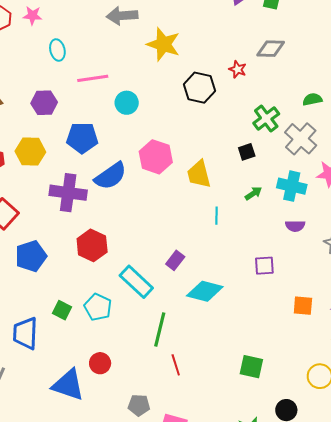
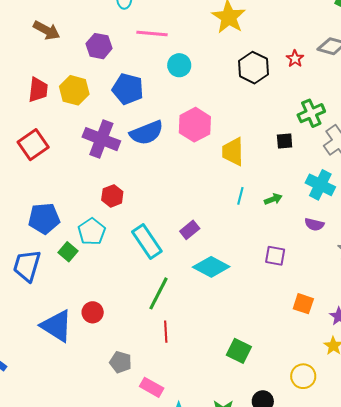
green arrow: (253, 193) -> (273, 199), moved
red hexagon: (92, 245) -> (112, 196), size x0.7
blue pentagon: (31, 256) -> (44, 218), moved
cyan pentagon: (98, 307) -> (92, 232), moved

